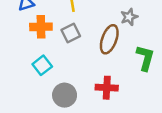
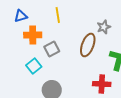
gray square: (71, 33) -> (52, 49), moved
red cross: (107, 88) -> (102, 84), moved

